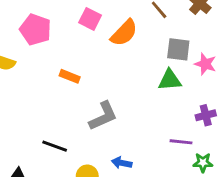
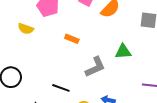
green triangle: (170, 80) -> (123, 52), moved

